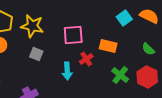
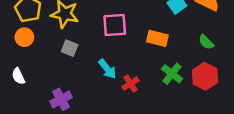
red cross: (86, 59) -> (131, 84), moved
cyan arrow: (67, 71) -> (107, 69), turned -36

